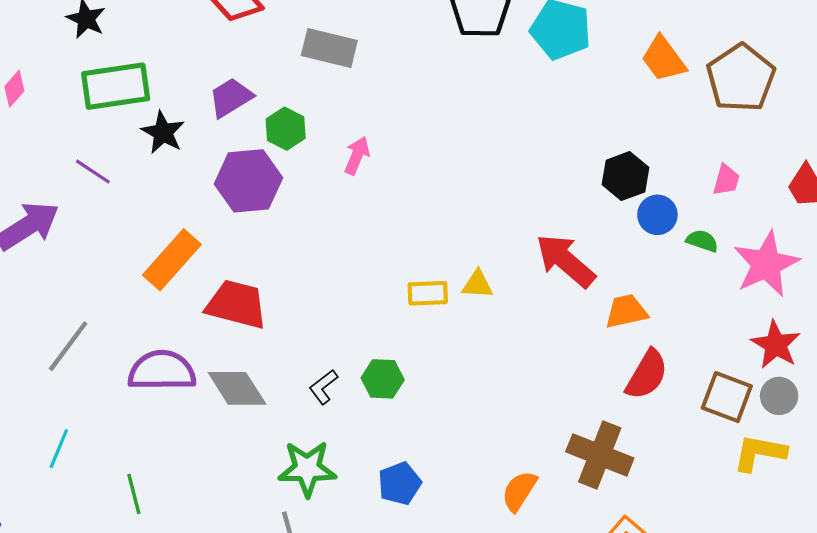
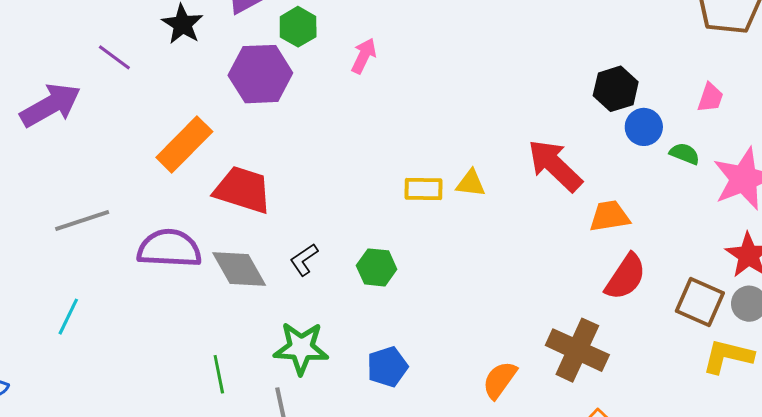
gray line: (68, 346) -> (82, 221), turned 32
black L-shape: (323, 387) -> (304, 260), moved
green line: (134, 494) -> (219, 374), moved

